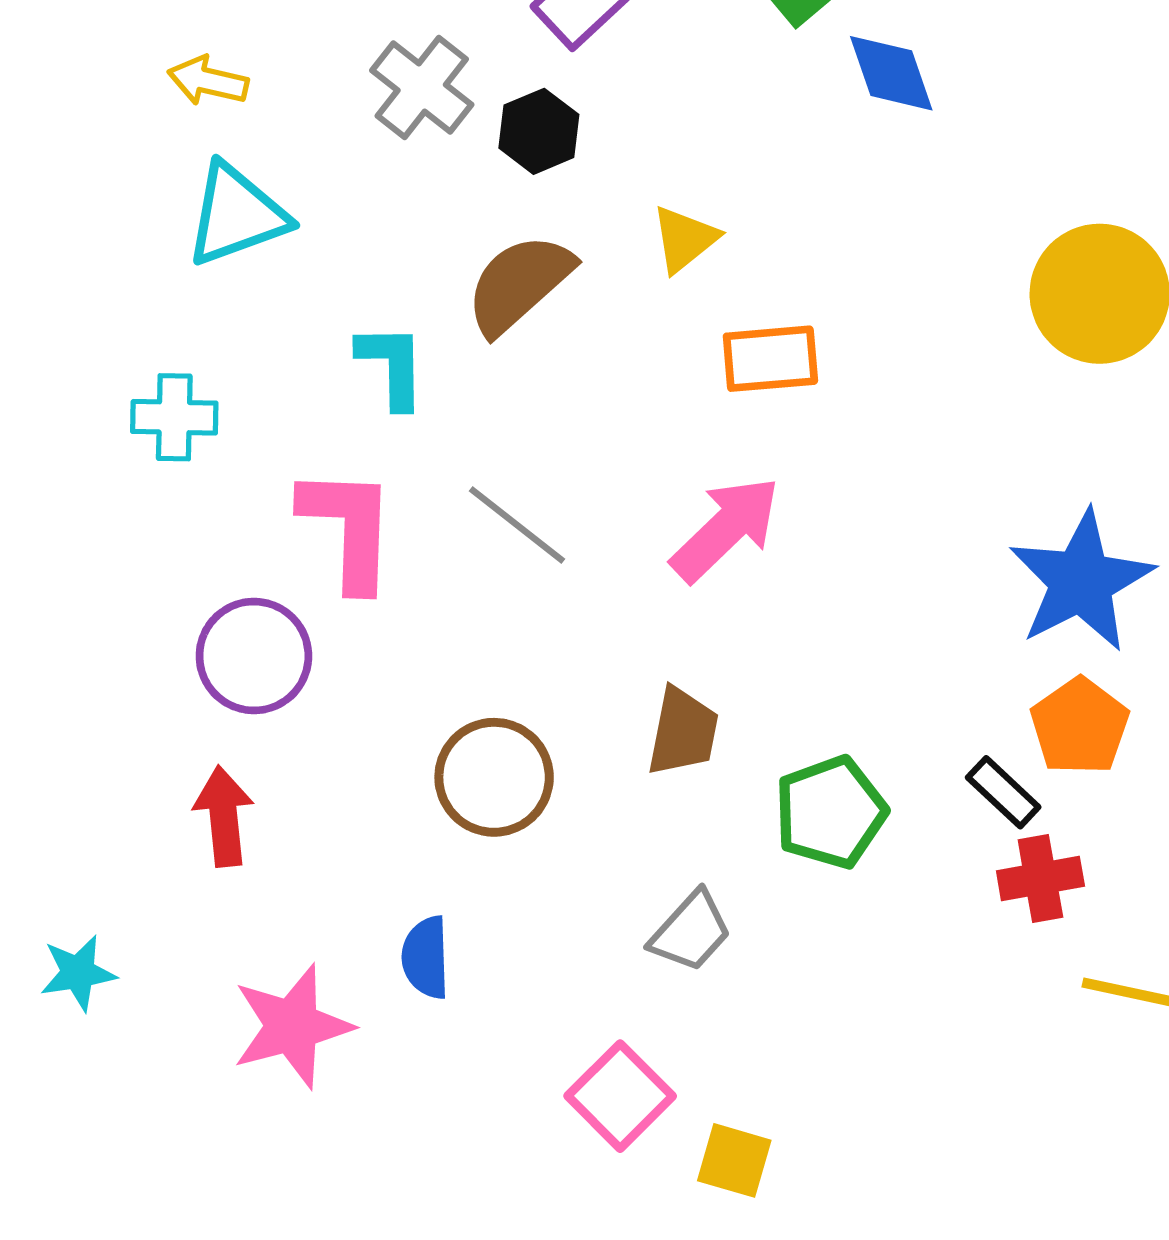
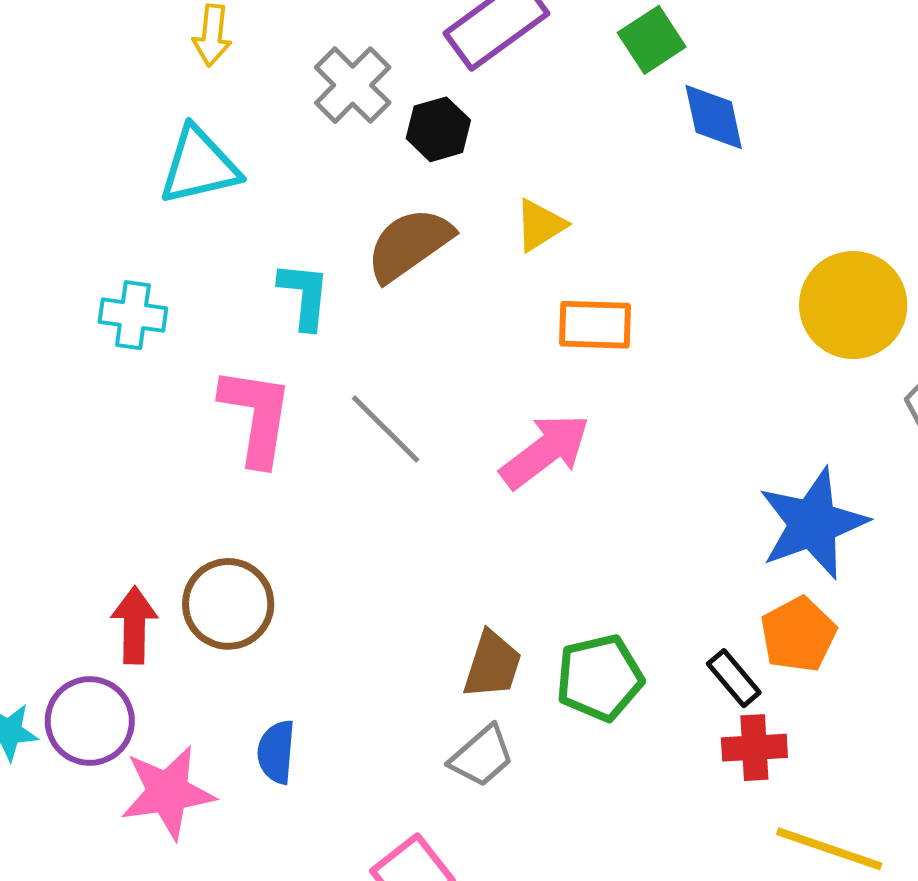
yellow arrow: (208, 81) -> (212, 35), moved, turned -104
purple circle: (254, 656) -> (90, 721), moved
brown trapezoid: (683, 732) -> (492, 665), moved
brown circle: (494, 777) -> (228, 604), moved

